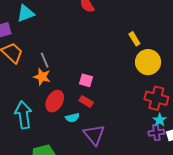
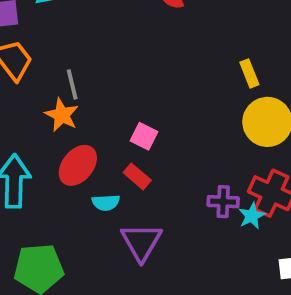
cyan star: (160, 120) -> (252, 216), moved
purple cross: (156, 133) -> (223, 202), moved

